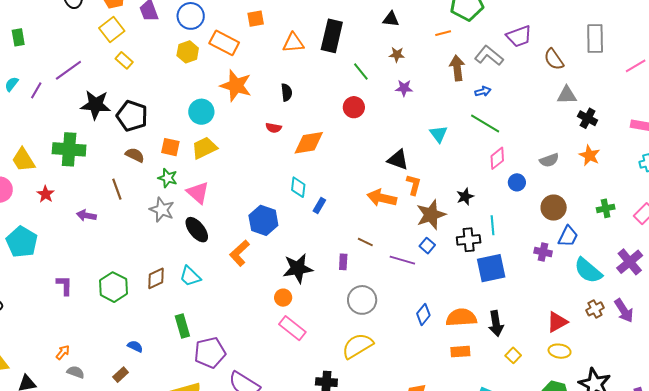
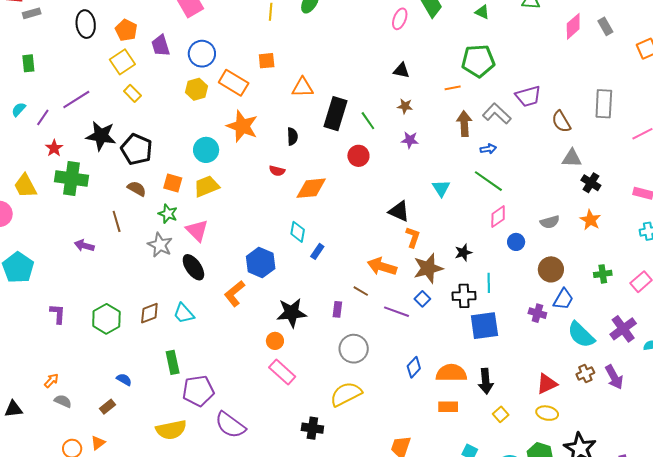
black rectangle: (332, 36) -> (336, 114), moved
red star: (46, 194) -> (54, 148), moved
orange arrow: (382, 198) -> (382, 267), moved

